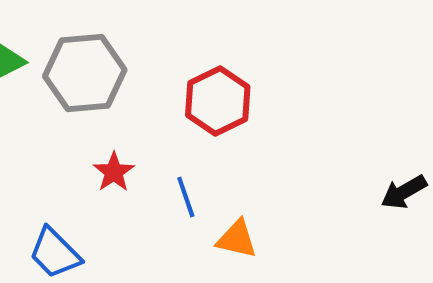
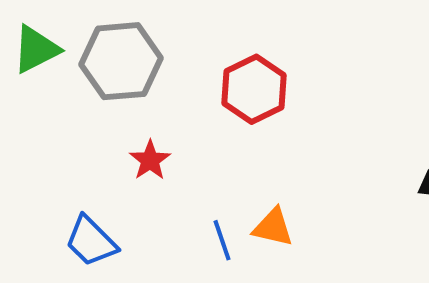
blue line: (186, 197) -> (222, 240), moved

